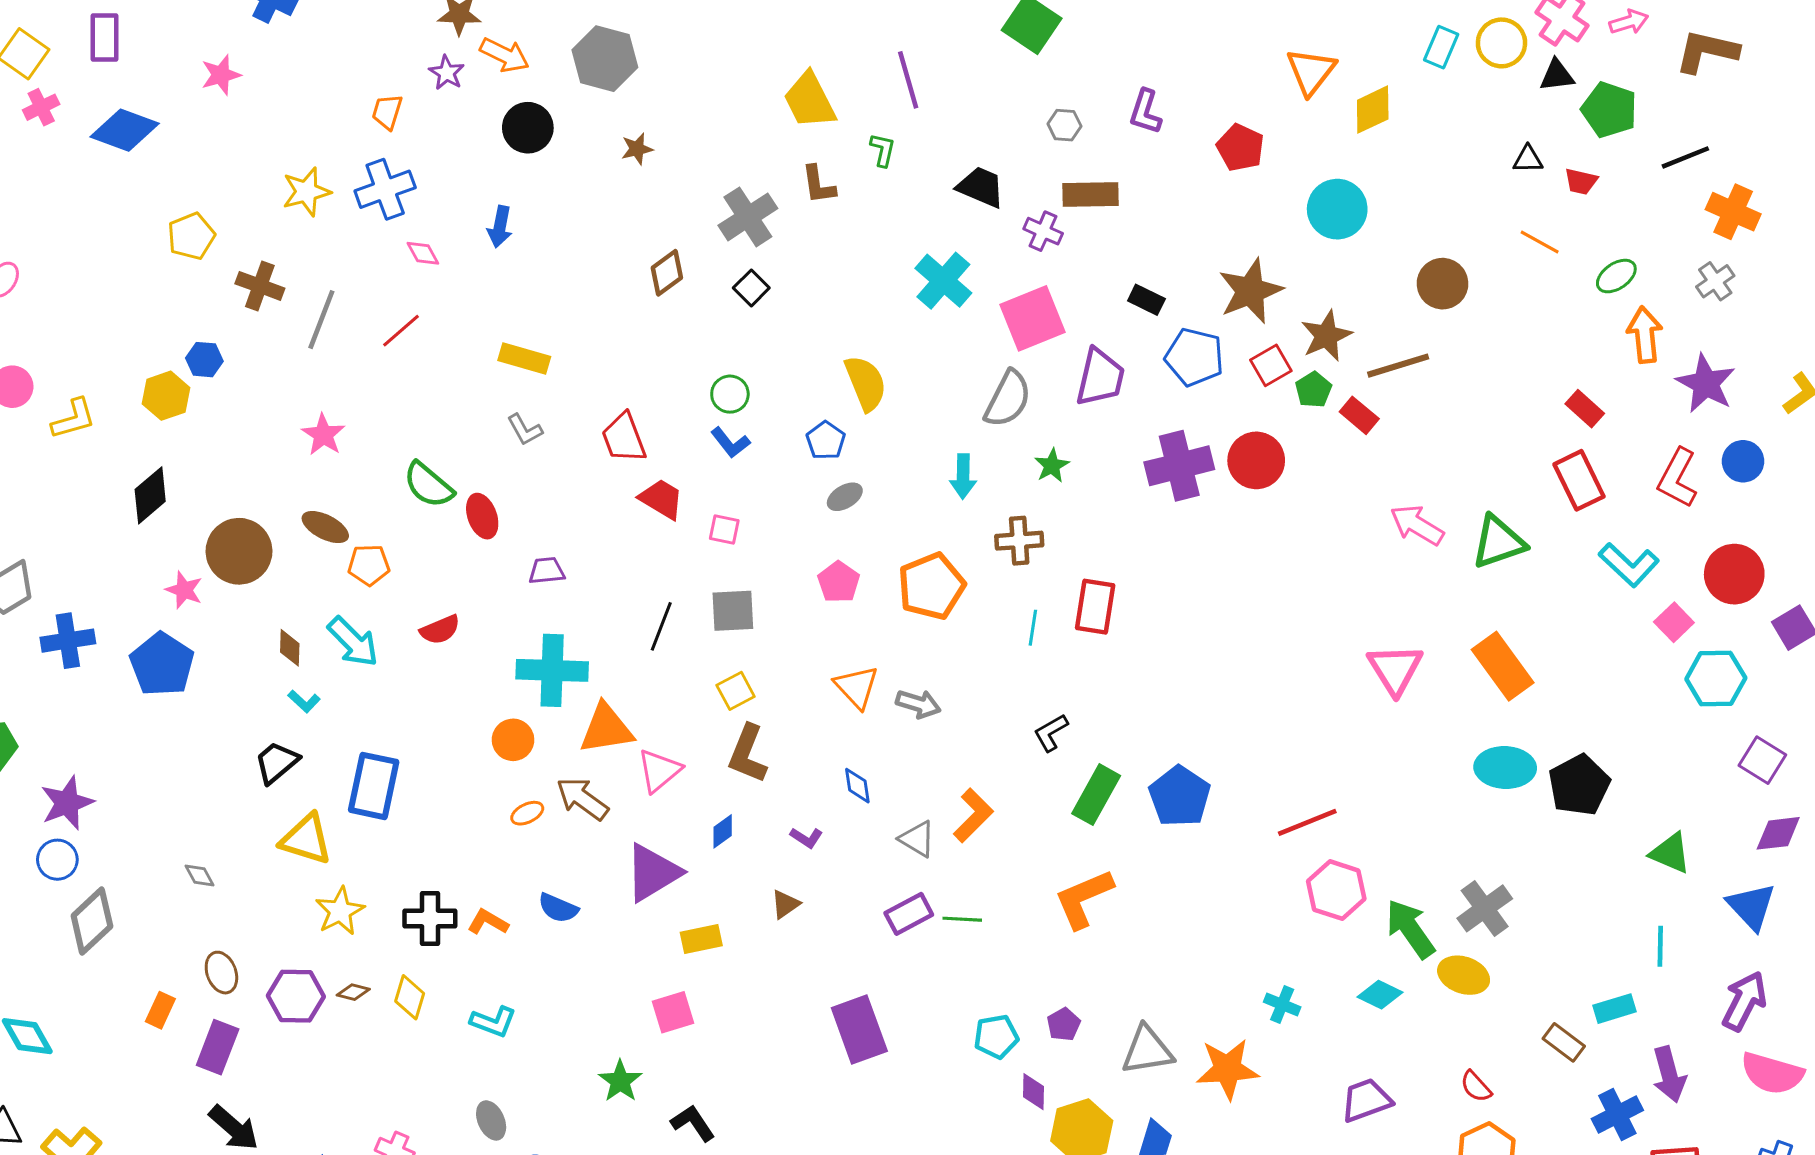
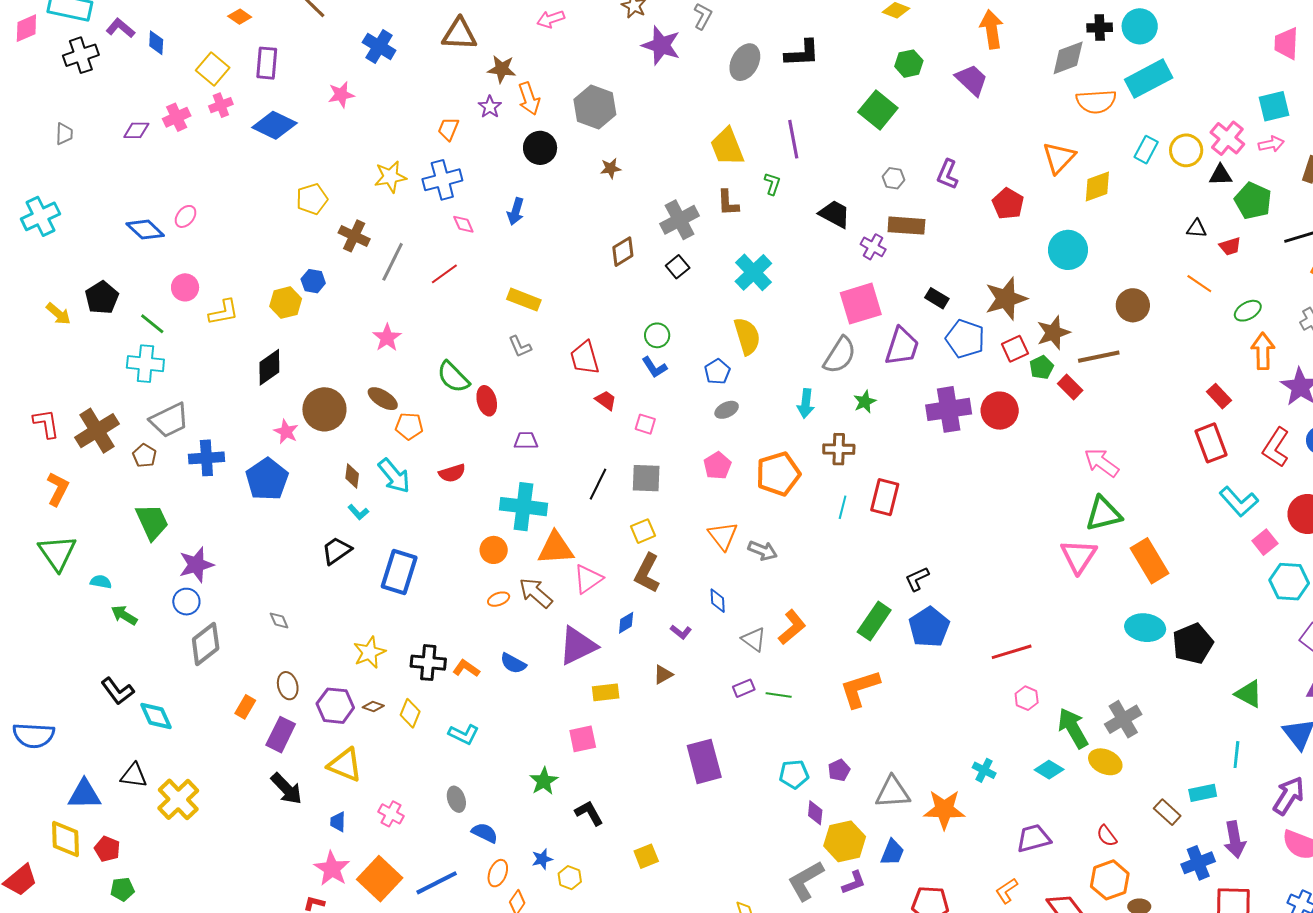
orange arrow: (505, 55) -> (529, 99), turned 40
red trapezoid: (1581, 181) -> (1230, 246), turned -35
cyan cross: (943, 281) -> (753, 272), moved
red trapezoid: (661, 499) -> (606, 400), size x0.7
green triangle: (1498, 542) -> (1103, 514), moved
black L-shape: (1051, 733) -> (917, 579), moved
yellow triangle: (306, 839) -> (345, 765), moved
pink hexagon: (1336, 890) -> (1027, 698), size x0.6
purple rectangle: (909, 914) -> (744, 688), size x0.7

